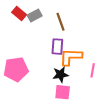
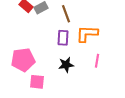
orange L-shape: (71, 57) -> (87, 34), moved
pink square: (63, 92) -> (37, 82), moved

